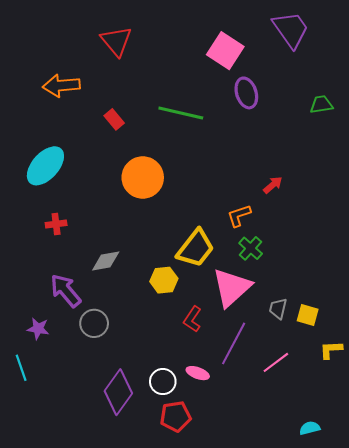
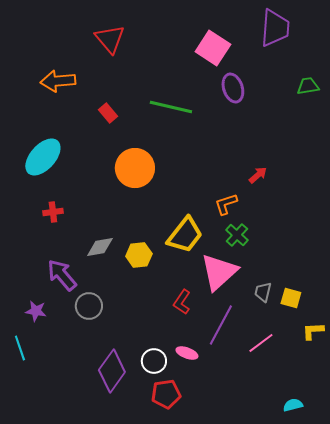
purple trapezoid: (291, 29) -> (275, 28), turned 39
green trapezoid: (321, 105) -> (308, 86), moved
yellow hexagon: (164, 280) -> (139, 255), moved

